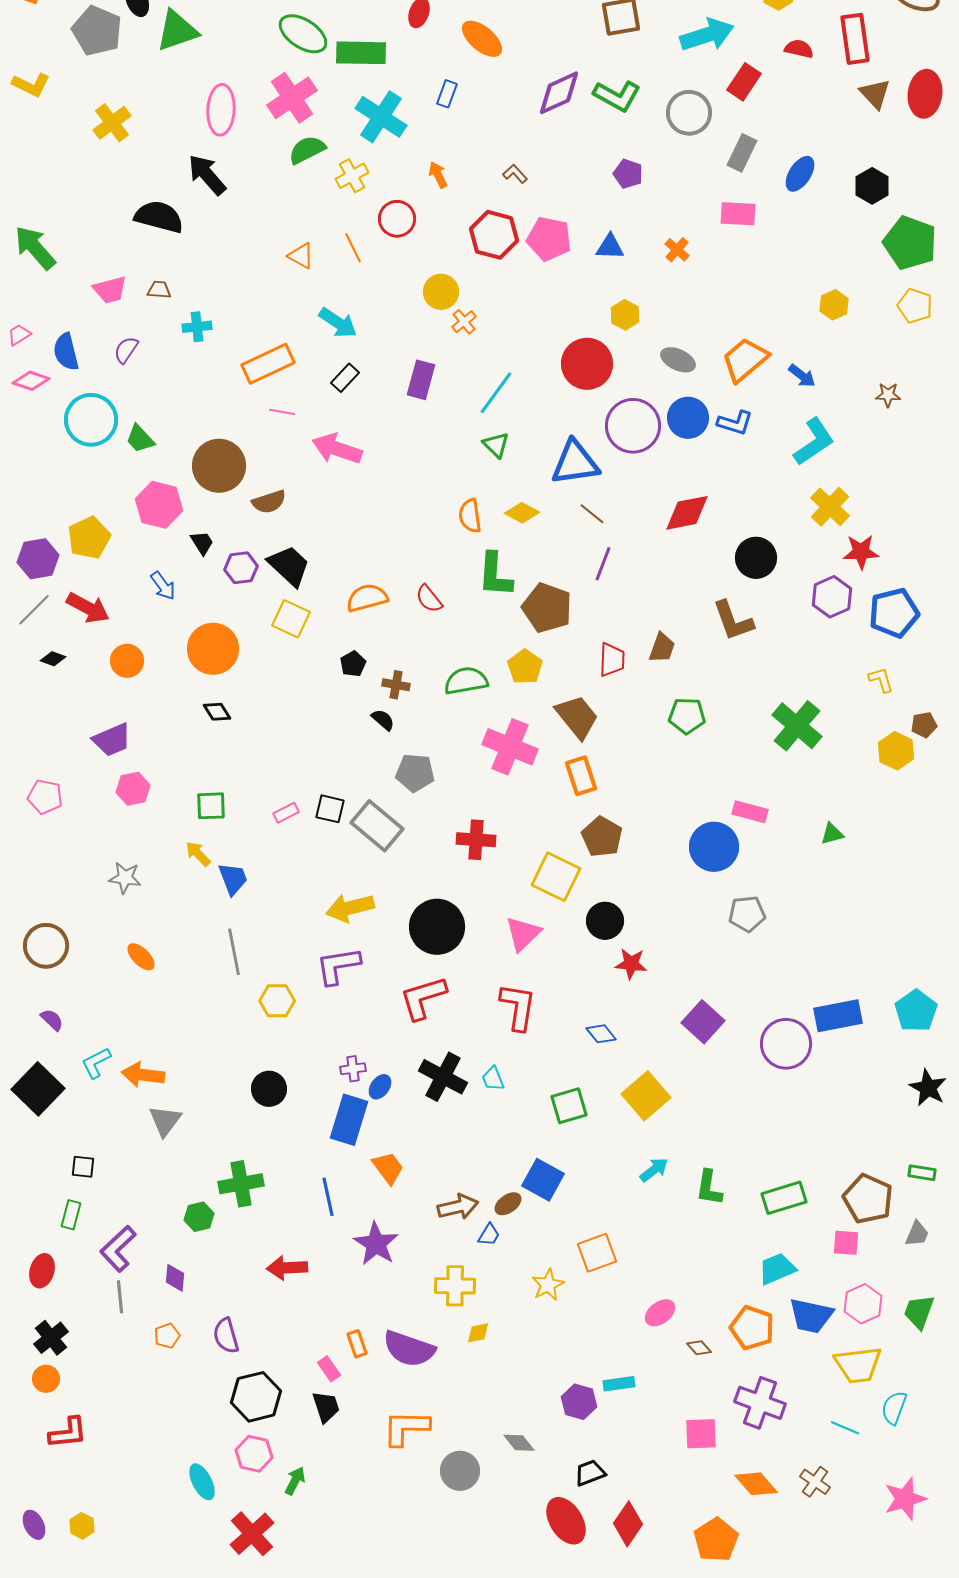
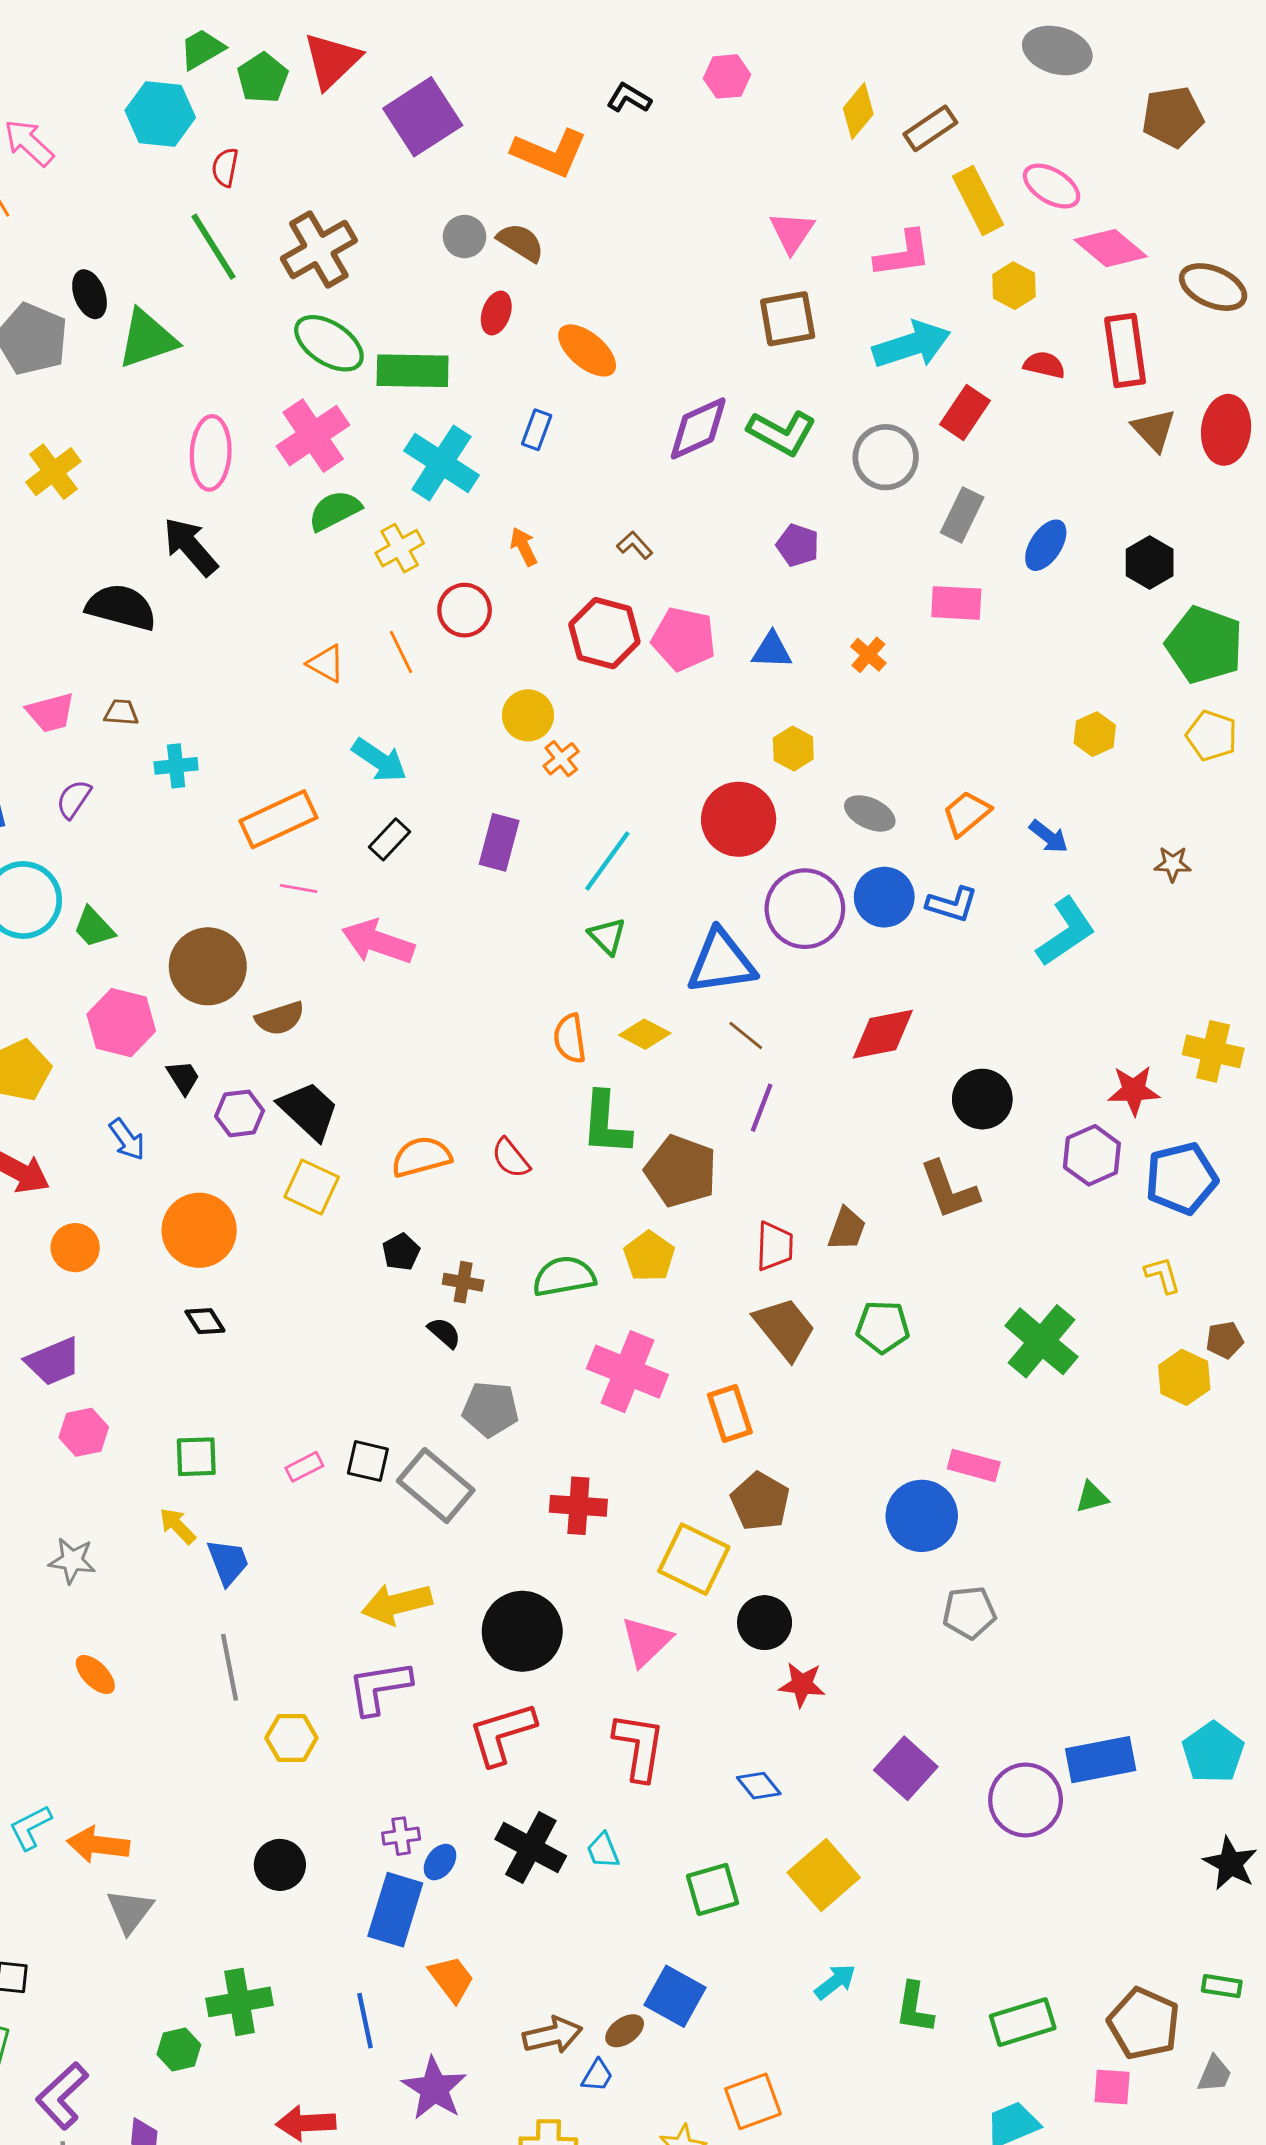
orange trapezoid: (745, 360) -> (966, 813), size x0.7
yellow cross: (830, 507) -> (1213, 1051), moved, turned -30
brown trapezoid: (577, 717) -> (785, 1328), moved

